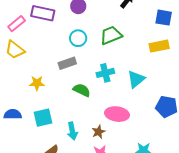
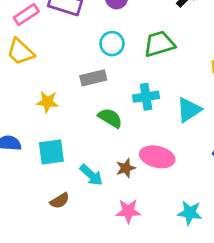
cyan arrow: (72, 131) -> (91, 175), turned -42
brown star: (98, 132) -> (126, 168), moved

